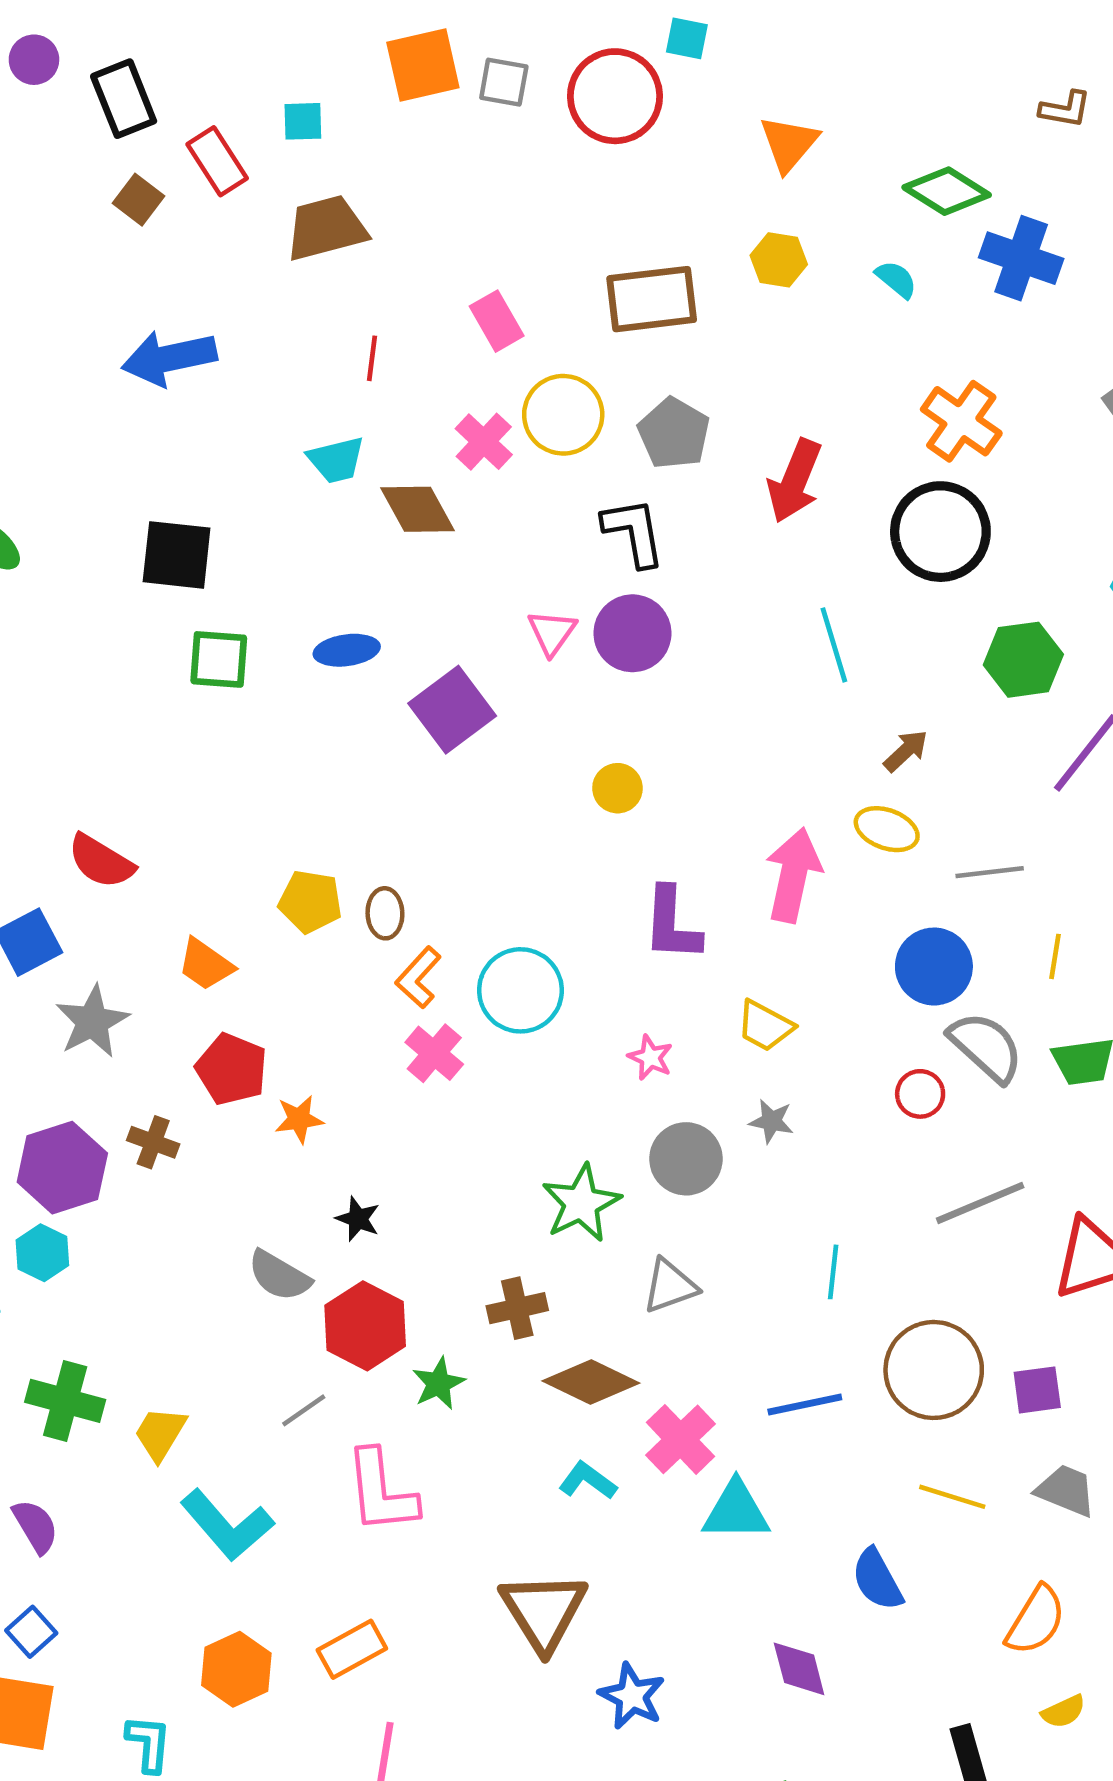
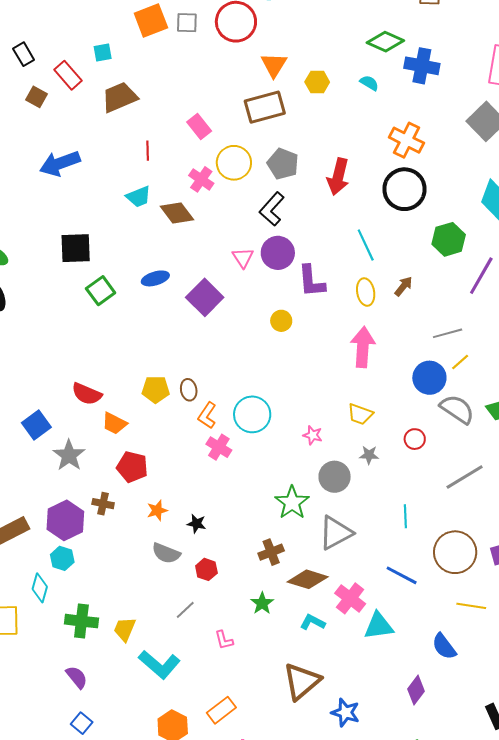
black rectangle: (124, 99) -> (24, 54), size x0.7
orange triangle: (789, 144) -> (274, 65), moved
black L-shape: (634, 532) -> (272, 209), turned -120
green square: (219, 659) -> (101, 291), turned -32
yellow ellipse: (887, 829) -> (366, 292), moved, turned 68
red semicircle: (101, 861) -> (87, 394), moved
purple L-shape: (672, 924) -> (311, 281), moved
yellow line: (1055, 956) -> (460, 362), moved, turned 48
red circle: (920, 1094) -> (415, 439), moved
orange star: (299, 1119) -> (157, 510), moved
gray triangle: (670, 1286) -> (336, 533), size x1.4
red hexagon: (365, 1326) -> (206, 569), size x0.6
green star: (439, 1384) -> (262, 603), moved
blue line: (805, 1404) -> (402, 575), turned 48
pink L-shape: (381, 1492) -> (224, 640), size x0.5
brown triangle: (544, 1611) -> (302, 681), turned 30
purple diamond: (799, 1669) -> (416, 690), turned 60

